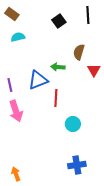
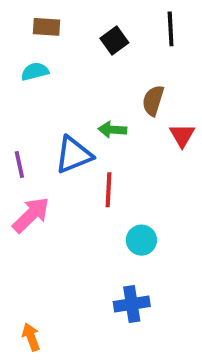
brown rectangle: (12, 14) -> (47, 27), moved, turned -32
pink arrow: (16, 111) -> (31, 215), turned -115
blue cross: (77, 165) -> (132, 304), moved

